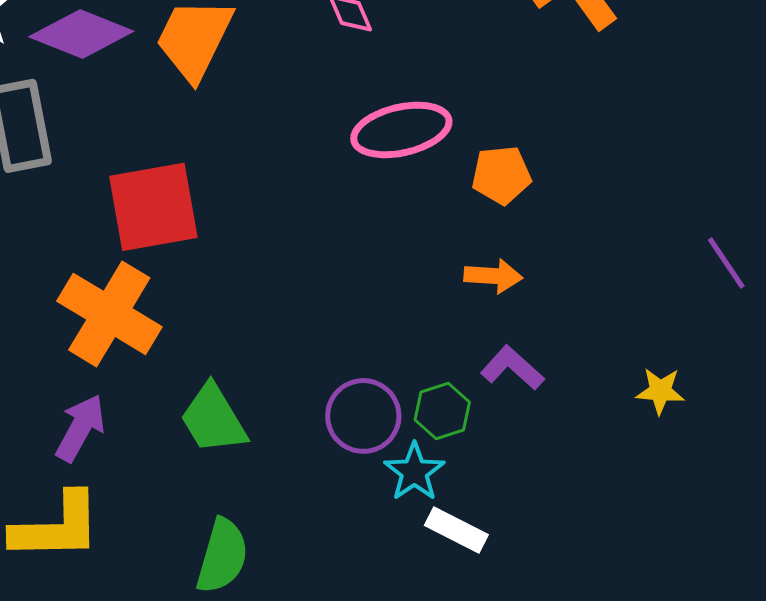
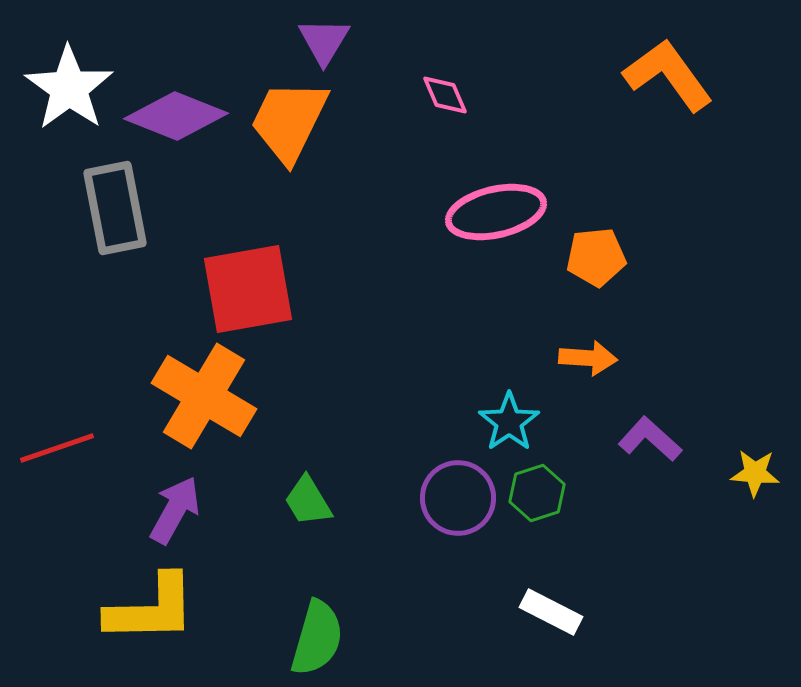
purple L-shape: (512, 368) -> (650, 439), moved
green trapezoid: (213, 419) -> (308, 501), size x0.7
cyan star: (414, 472) -> (509, 422), moved

